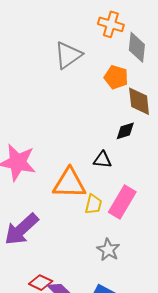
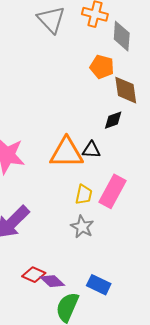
gray triangle: (68, 55) -> (51, 20), moved, turned -36
orange triangle: (69, 183) -> (66, 153), moved
gray star: (108, 250) -> (82, 227), moved

